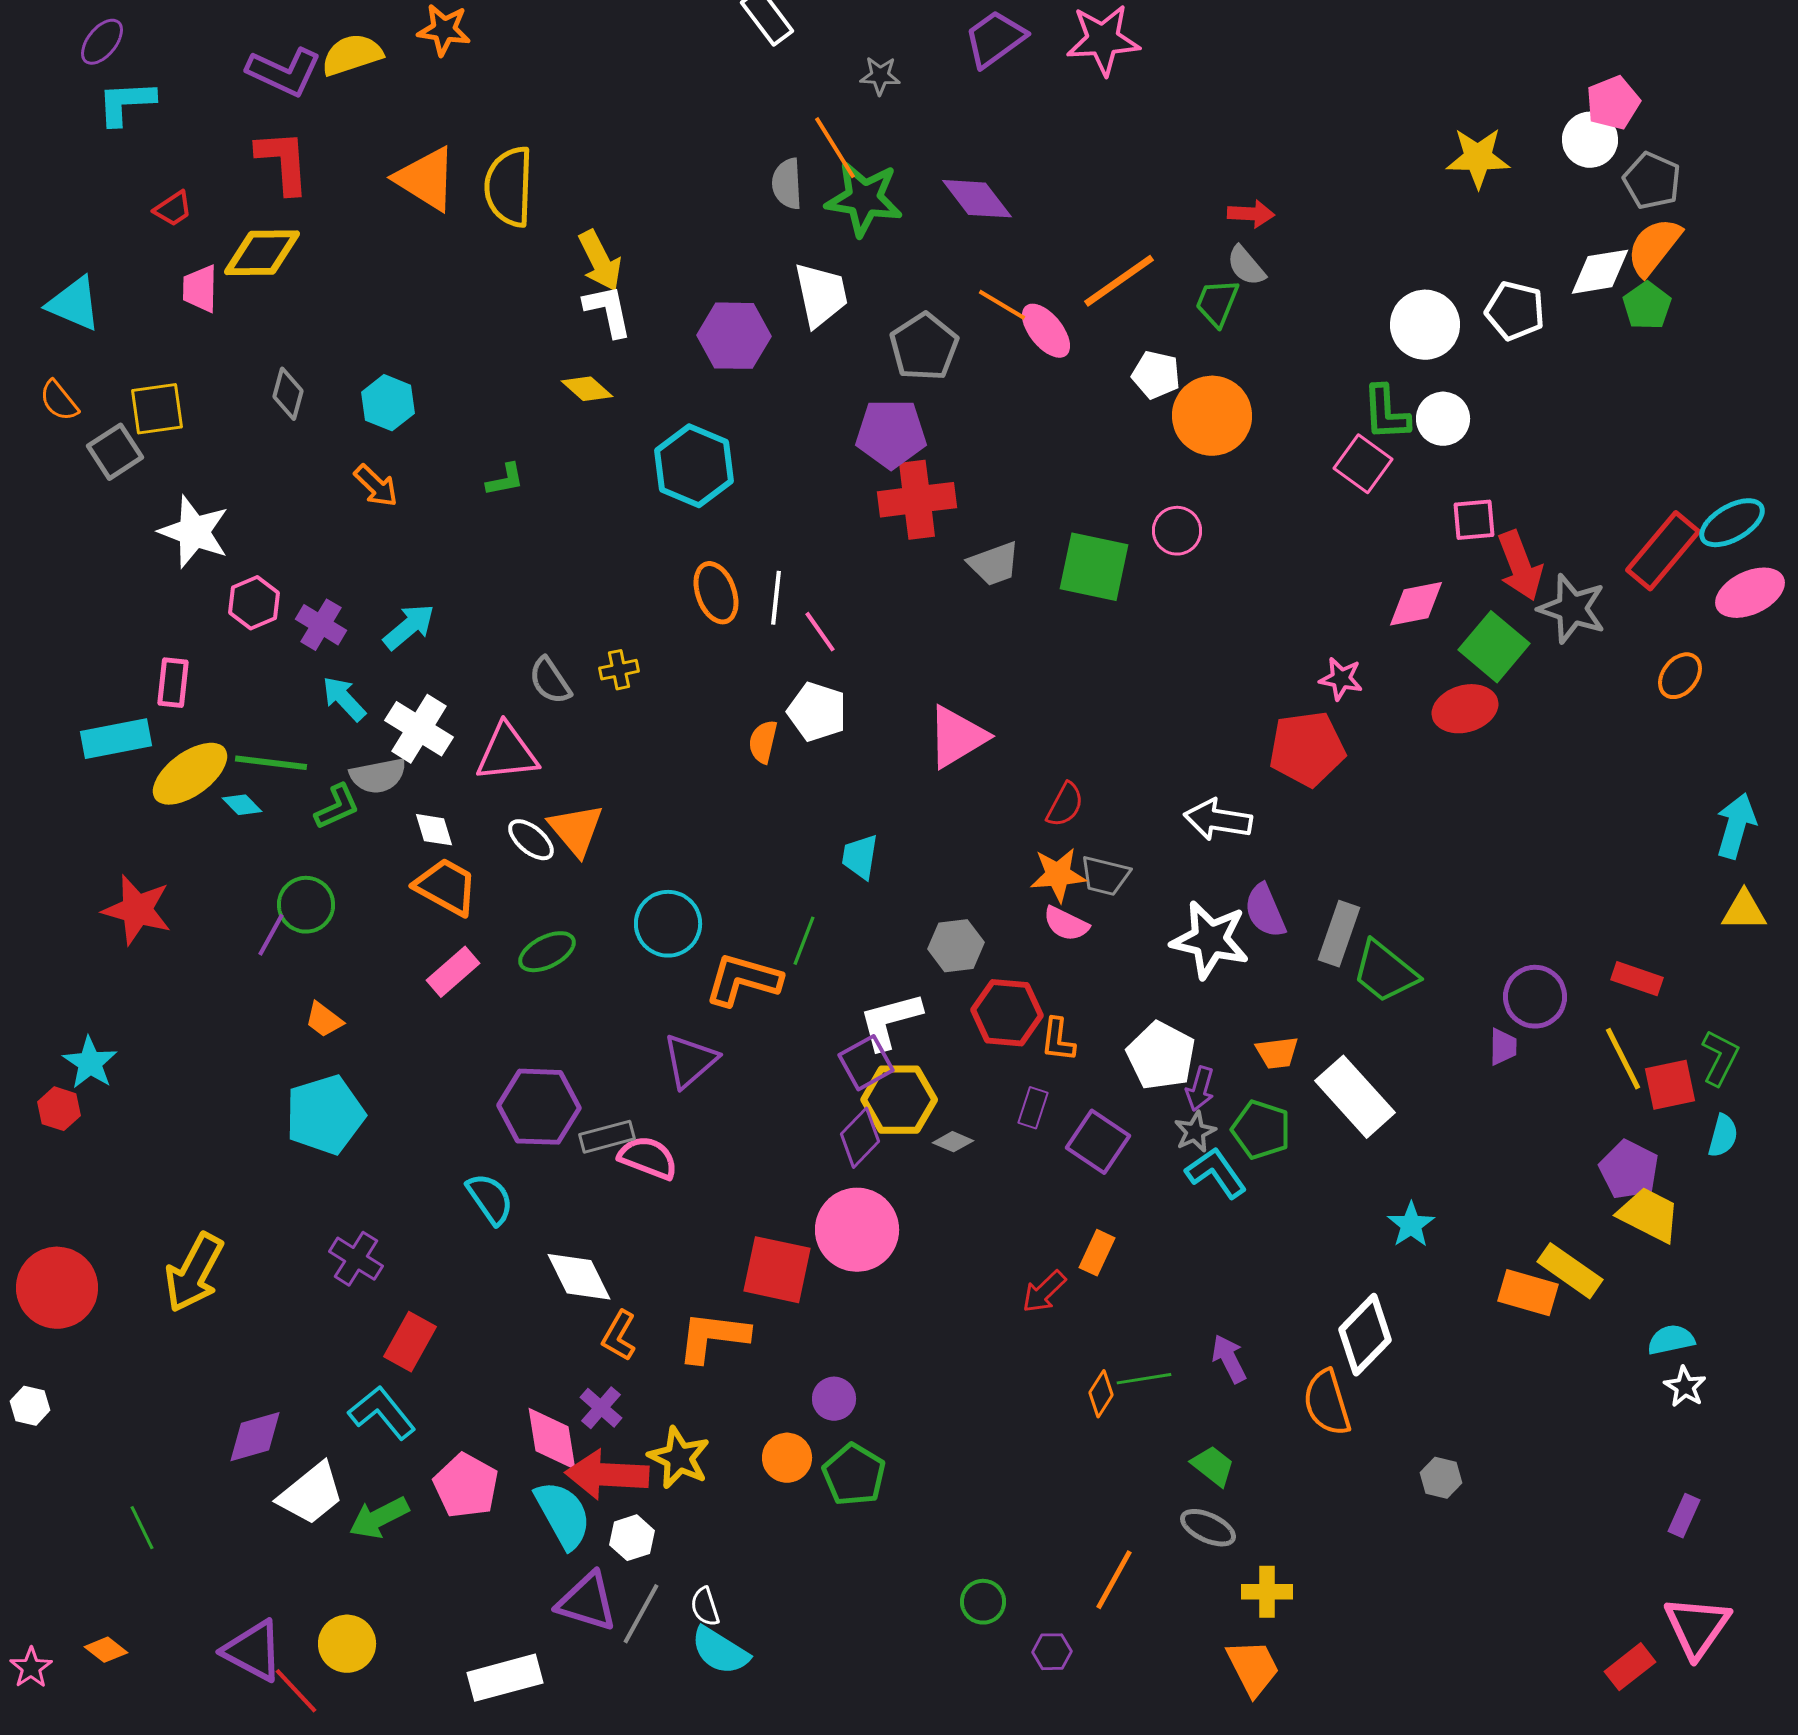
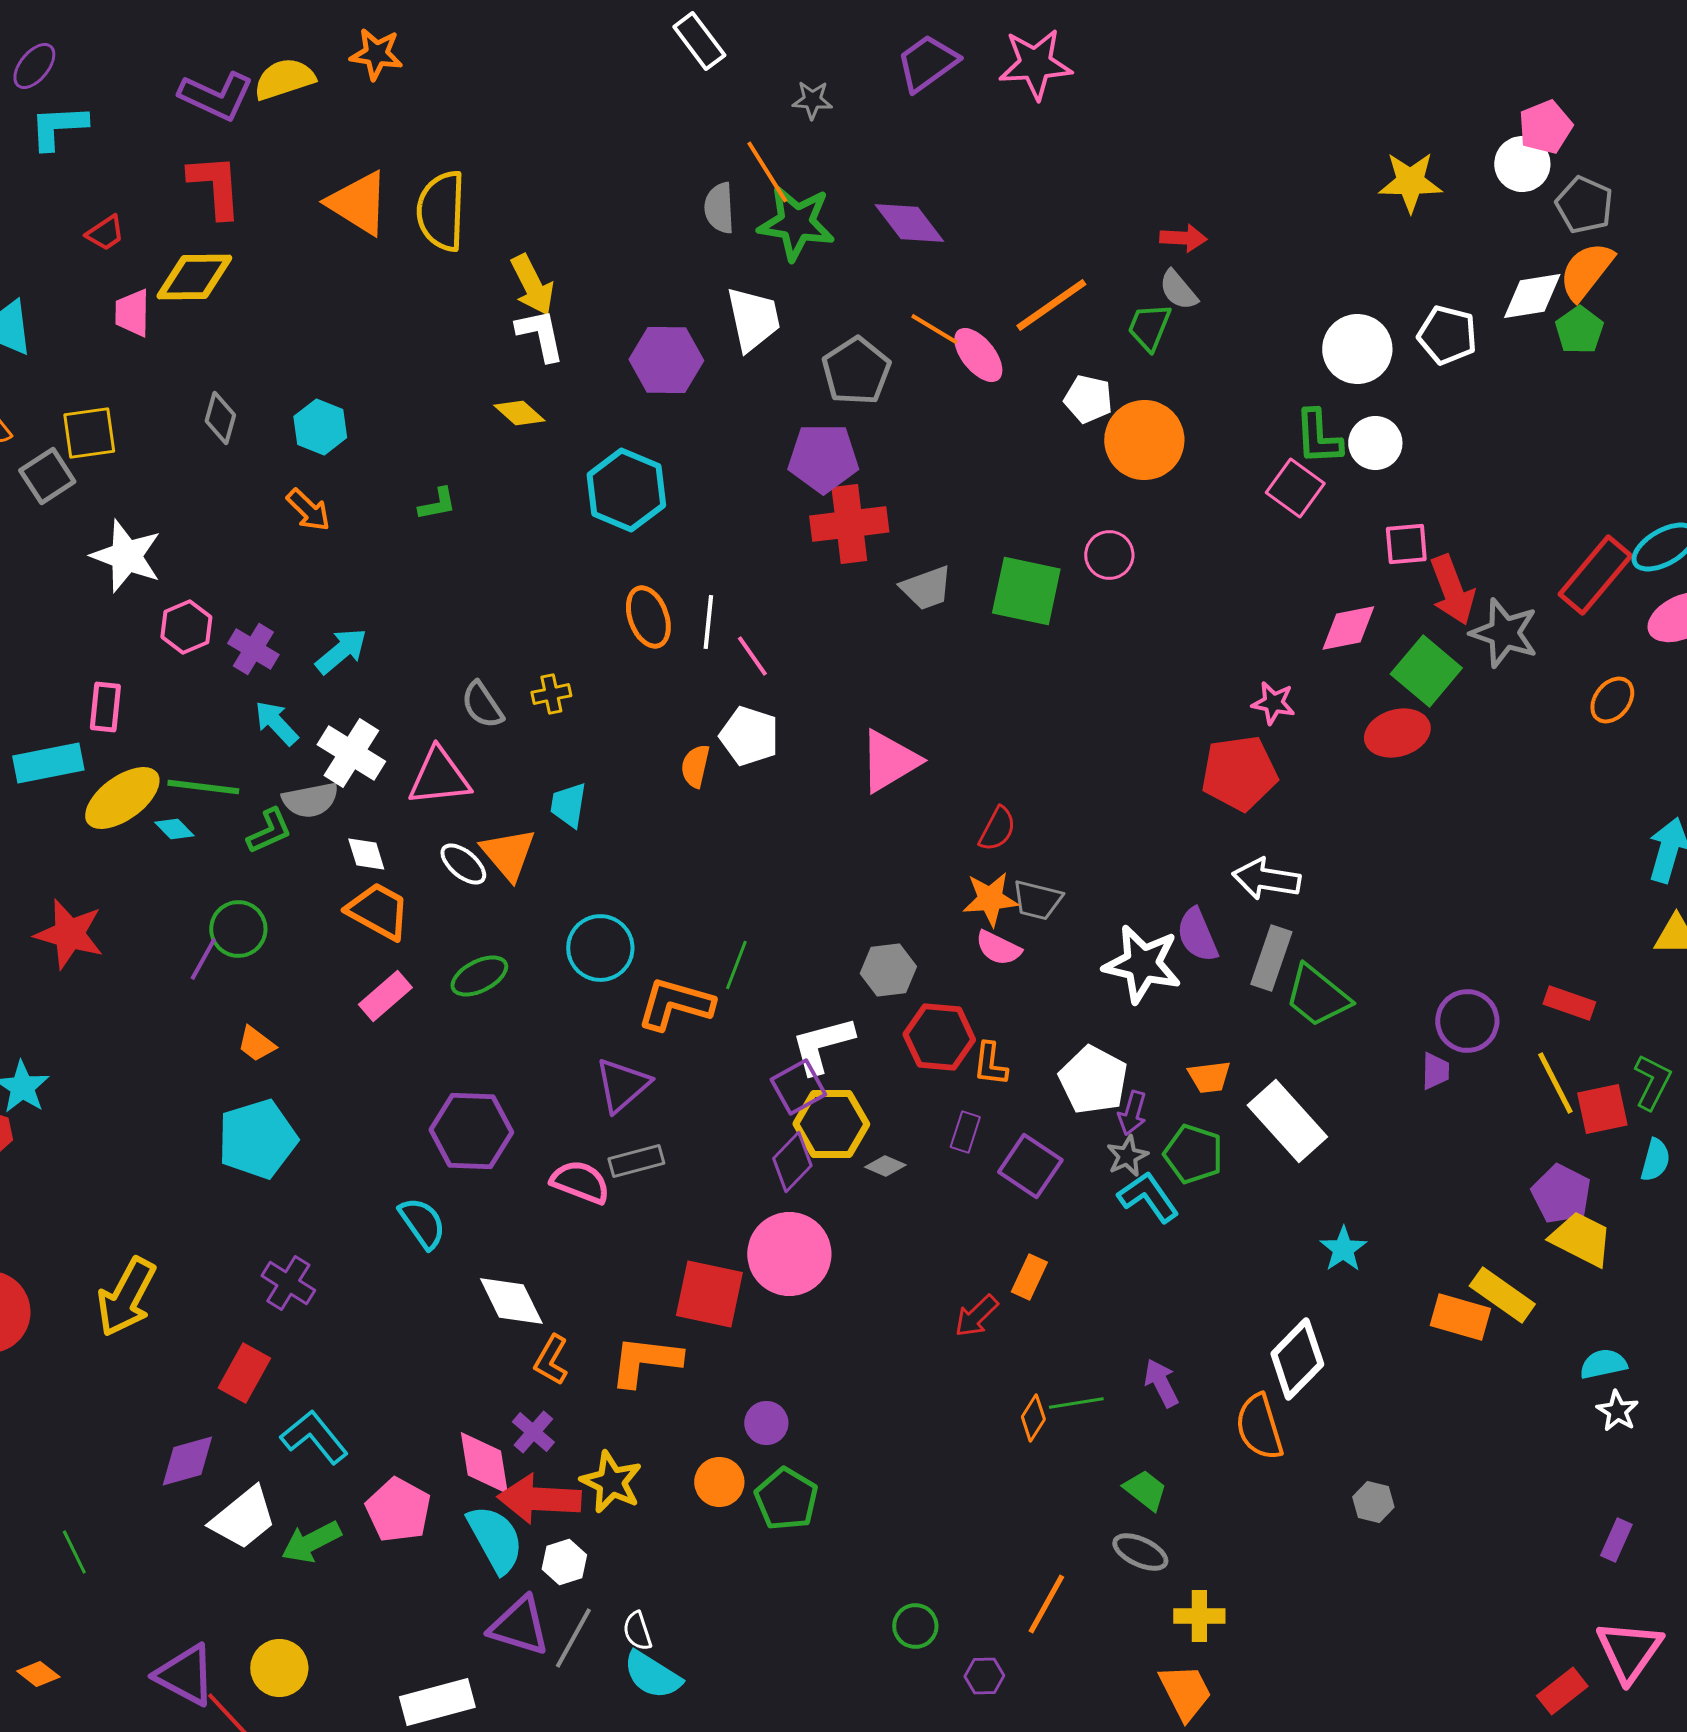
white arrow: (1218, 820) -> (1266, 879), moved
cyan trapezoid: (860, 857) -> (568, 805), moved
gray rectangle: (607, 1137) -> (636, 1161), moved
red rectangle: (410, 1342) -> (244, 1373), moved

